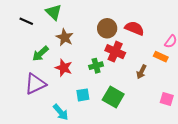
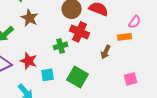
orange rectangle: (161, 57) -> (125, 37), turned -32
red star: (64, 68) -> (29, 61), moved
pink square: (167, 99) -> (131, 79), turned -32

